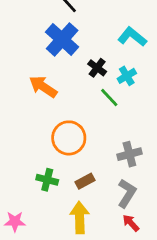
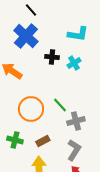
cyan L-shape: (132, 37) -> (78, 34), turned 150
black cross: (97, 68) -> (52, 57), turned -32
green line: (109, 97) -> (60, 105), moved

